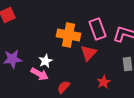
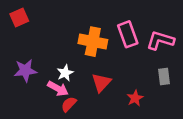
red triangle: (89, 53) -> (101, 83), moved
red semicircle: (64, 87) -> (69, 104), moved

